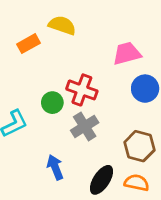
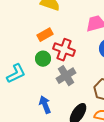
orange rectangle: (28, 44) -> (45, 35), moved

